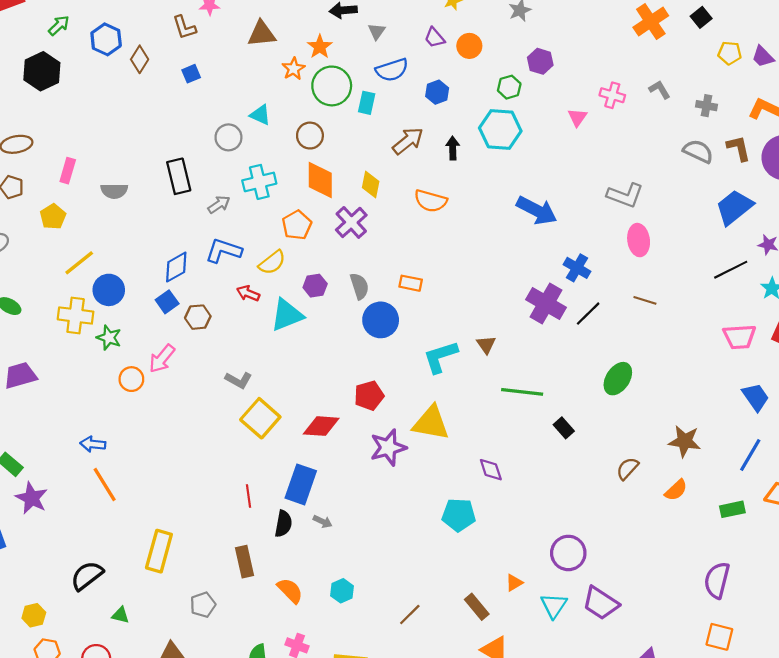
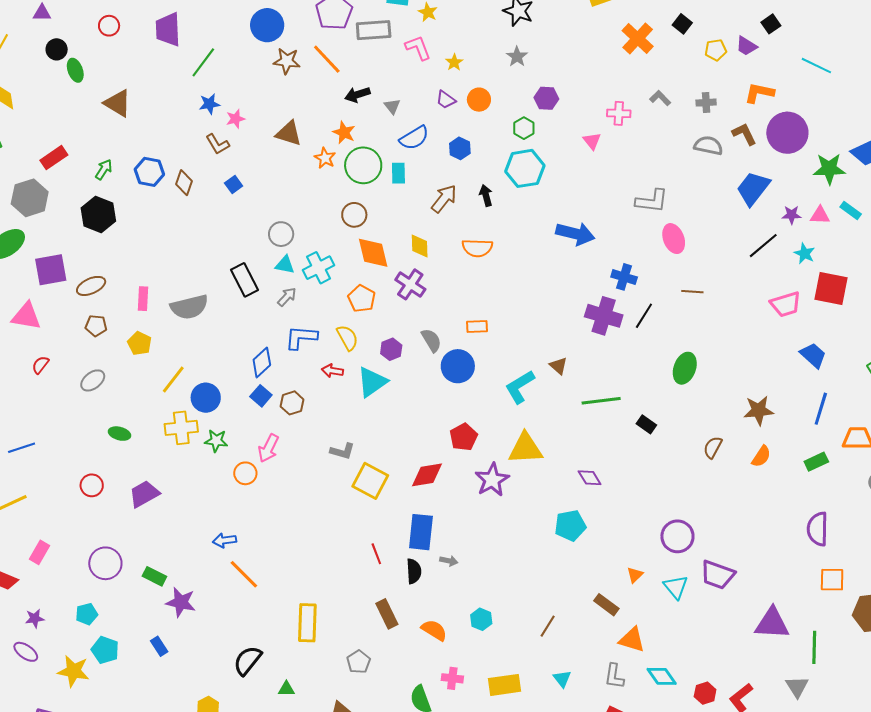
brown triangle: (262, 34) -> (289, 133), turned 36
cyan triangle: (260, 115) -> (285, 265), moved
gray semicircle: (114, 191) -> (189, 307), size x1.5
yellow semicircle: (272, 262) -> (347, 338), turned -68

